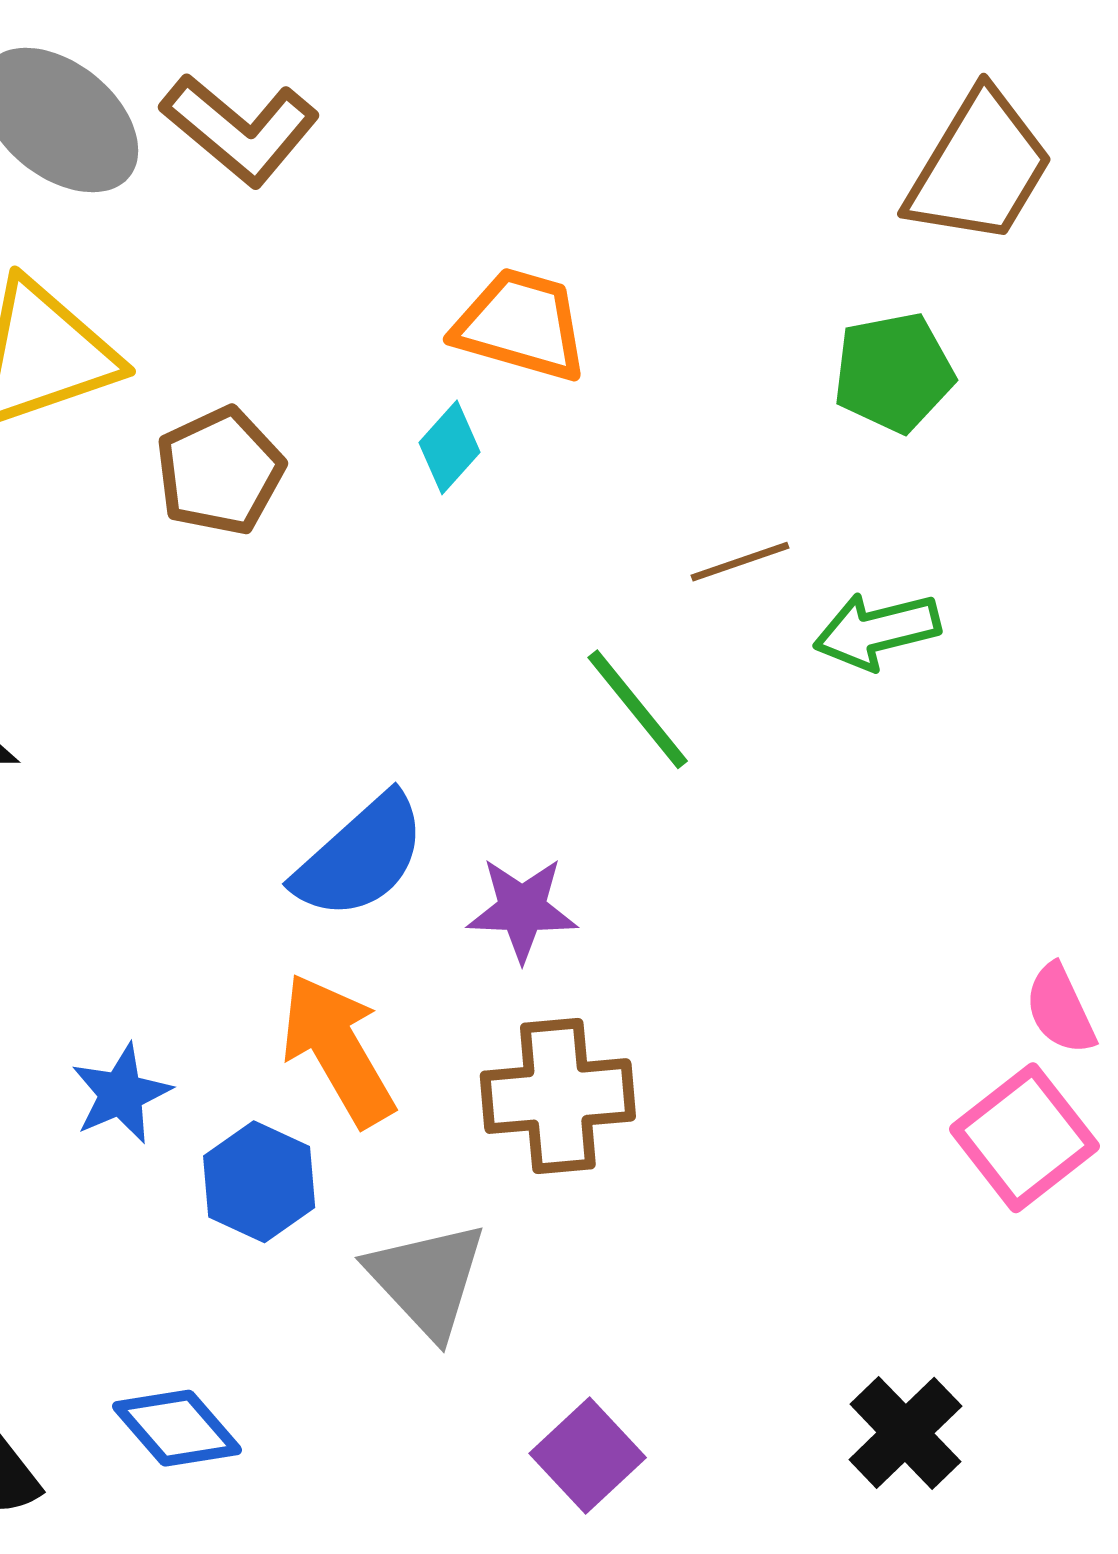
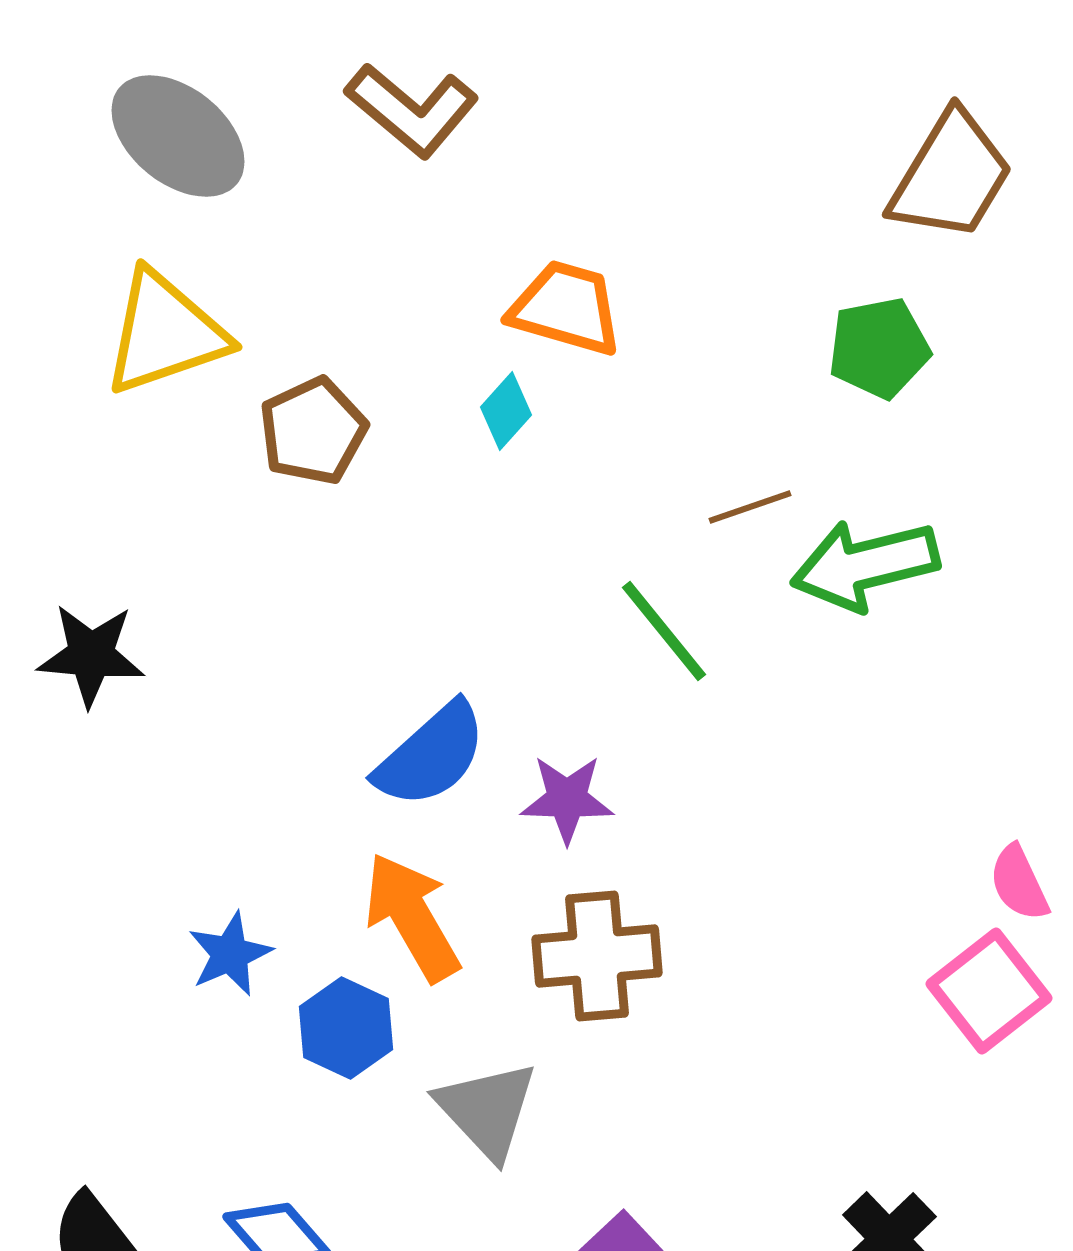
brown L-shape: (240, 130) -> (412, 110), moved
green arrow: (877, 631) -> (865, 565), size x1.4

